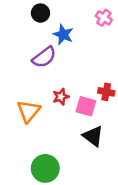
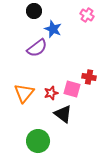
red star: (61, 97) -> (51, 93), moved
black triangle: (93, 136) -> (63, 114), moved

